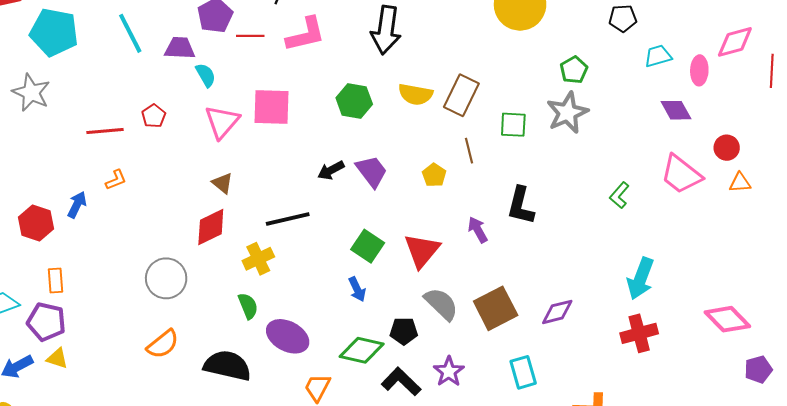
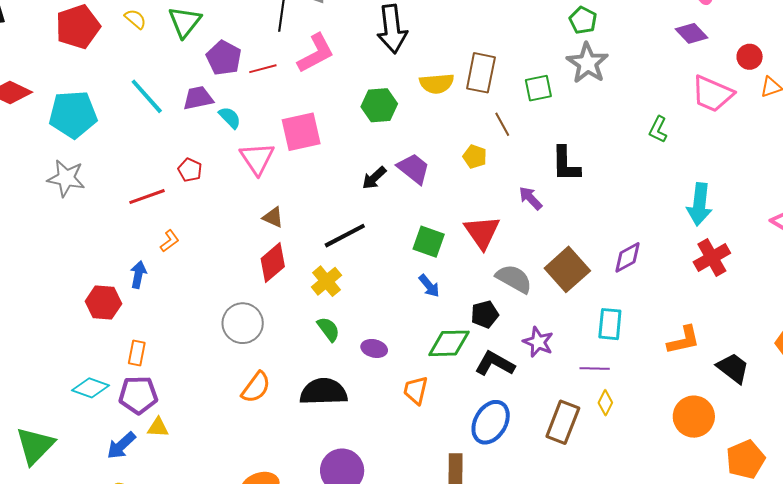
orange rectangle: (56, 280) -> (137, 353), turned 30
purple ellipse: (288, 336) -> (374, 348), size x0.6
cyan rectangle: (523, 372) -> (610, 324), turned 36

